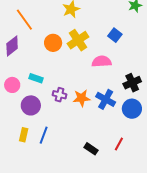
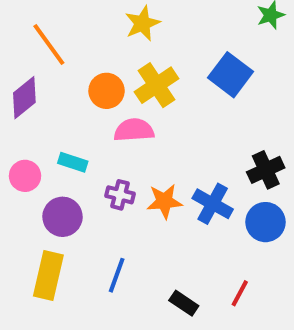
blue square: (115, 35) -> (230, 75), size x1.5
pink semicircle: (102, 61) -> (134, 130), moved
yellow rectangle: (24, 135) -> (48, 275), size x1.6
blue line: (44, 135) -> (117, 275), moved

